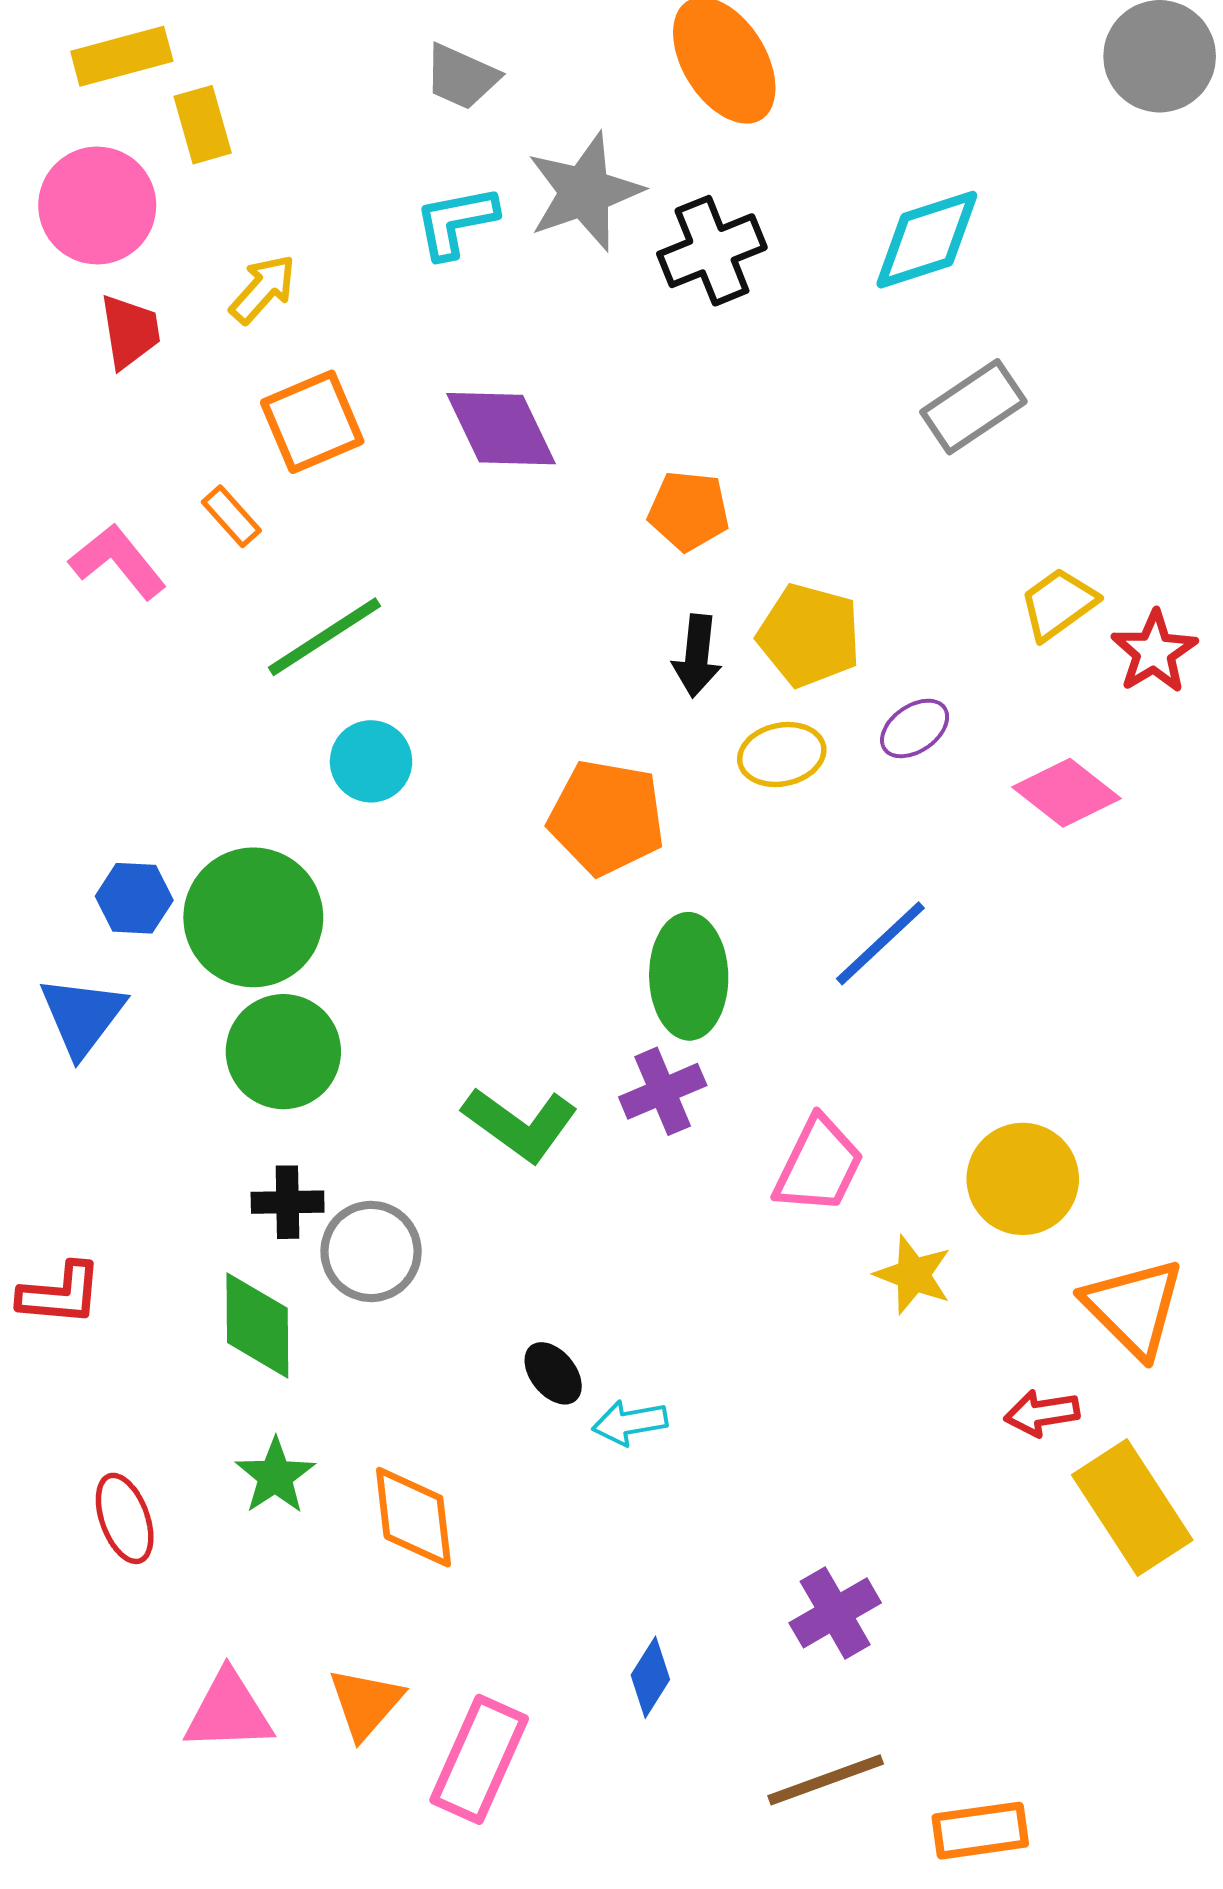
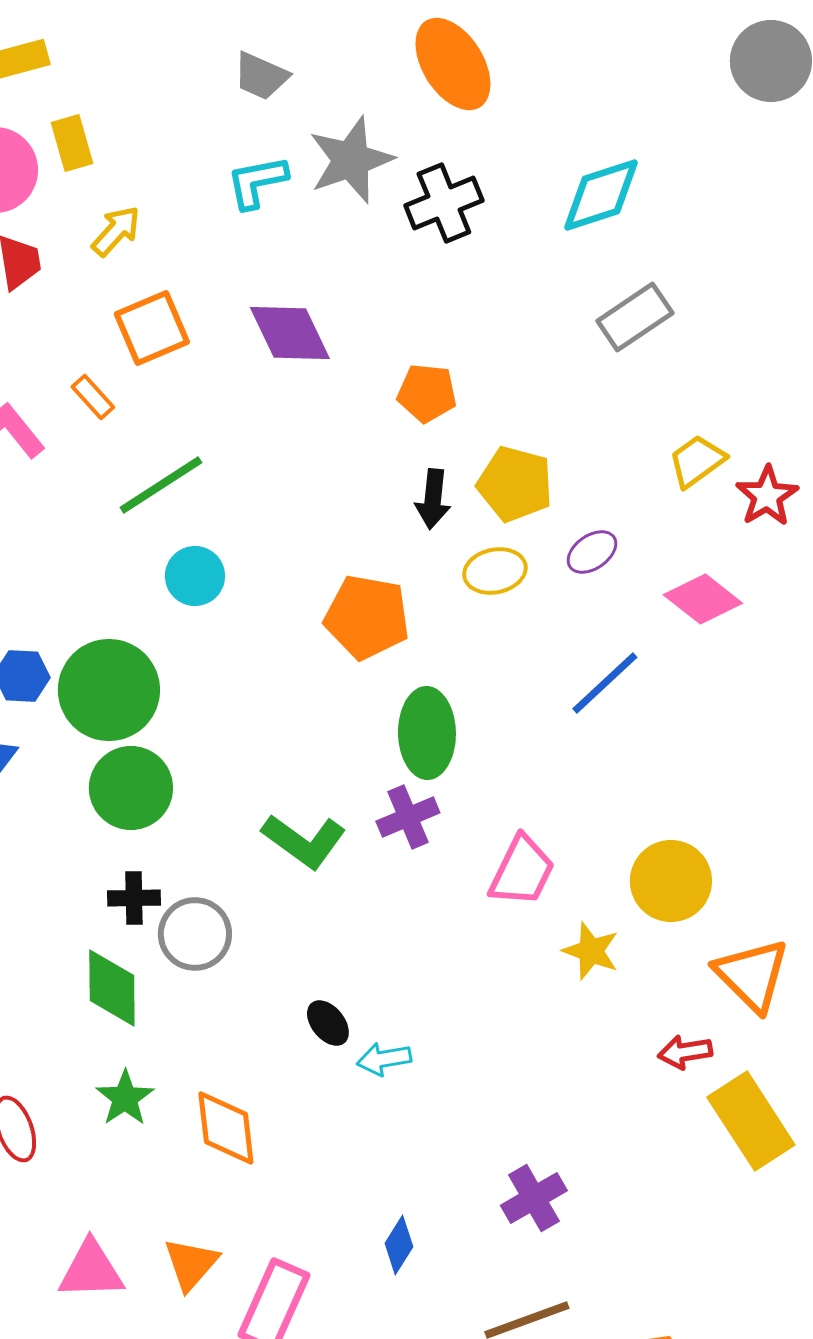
yellow rectangle: (203, 125) -> (72, 143), moved
blue line: (880, 943) -> (605, 683), moved

